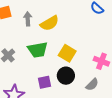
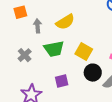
gray arrow: (28, 19) -> (38, 26), moved
black circle: (66, 76) -> (93, 73), moved

